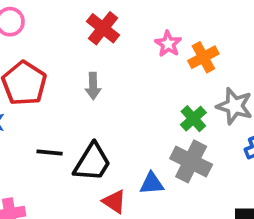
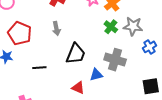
green cross: (193, 119) -> (111, 27), moved
black trapezoid: (92, 162) -> (76, 54), moved

